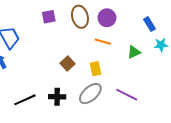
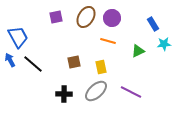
brown ellipse: (80, 17) -> (86, 17), turned 45
brown square: (68, 63) -> (74, 62), turned 32
black line: (25, 100) -> (33, 64), moved, turned 65

